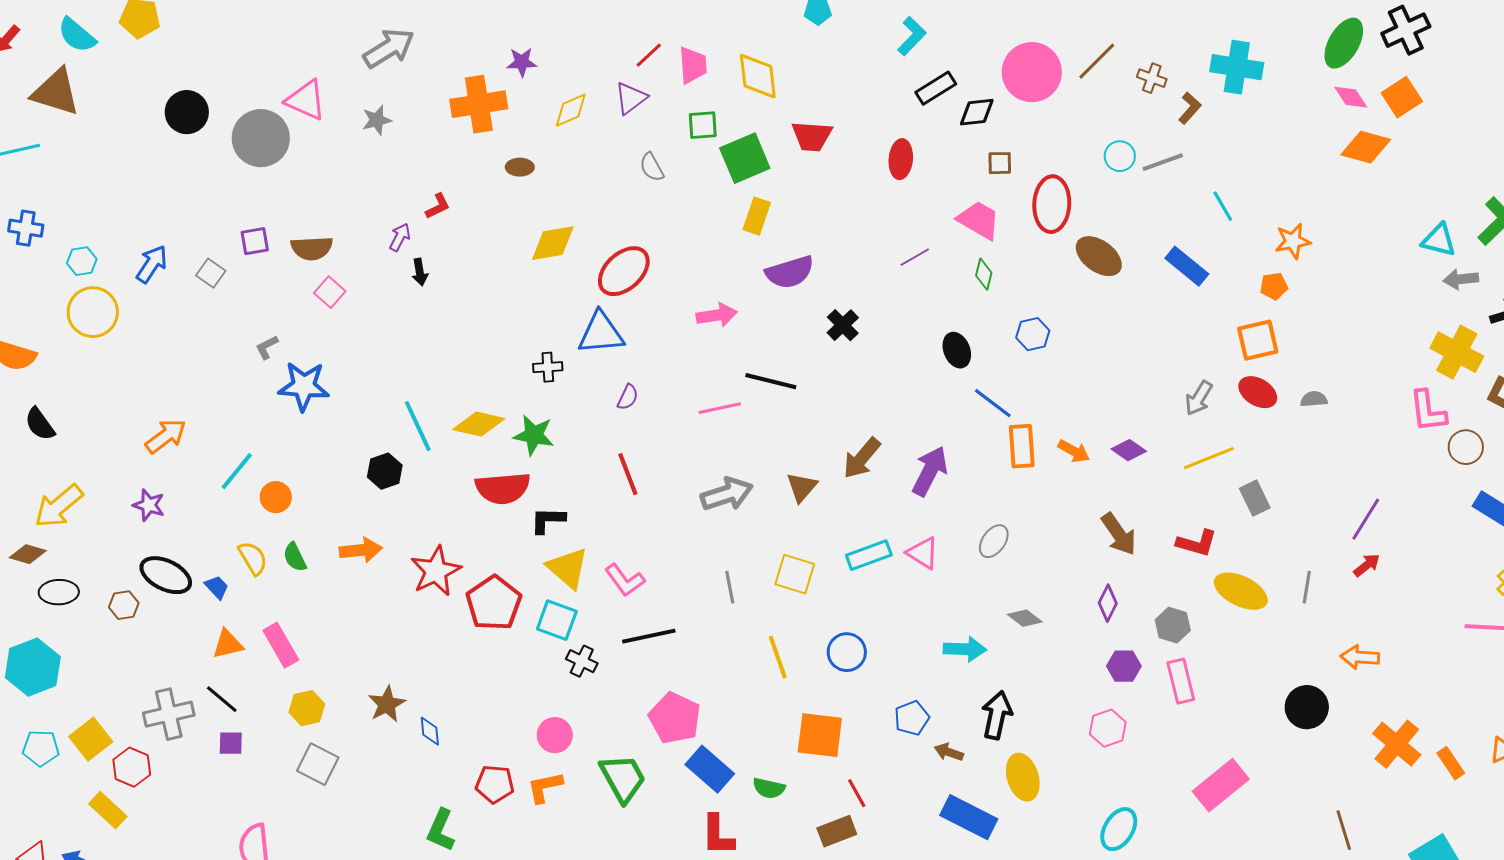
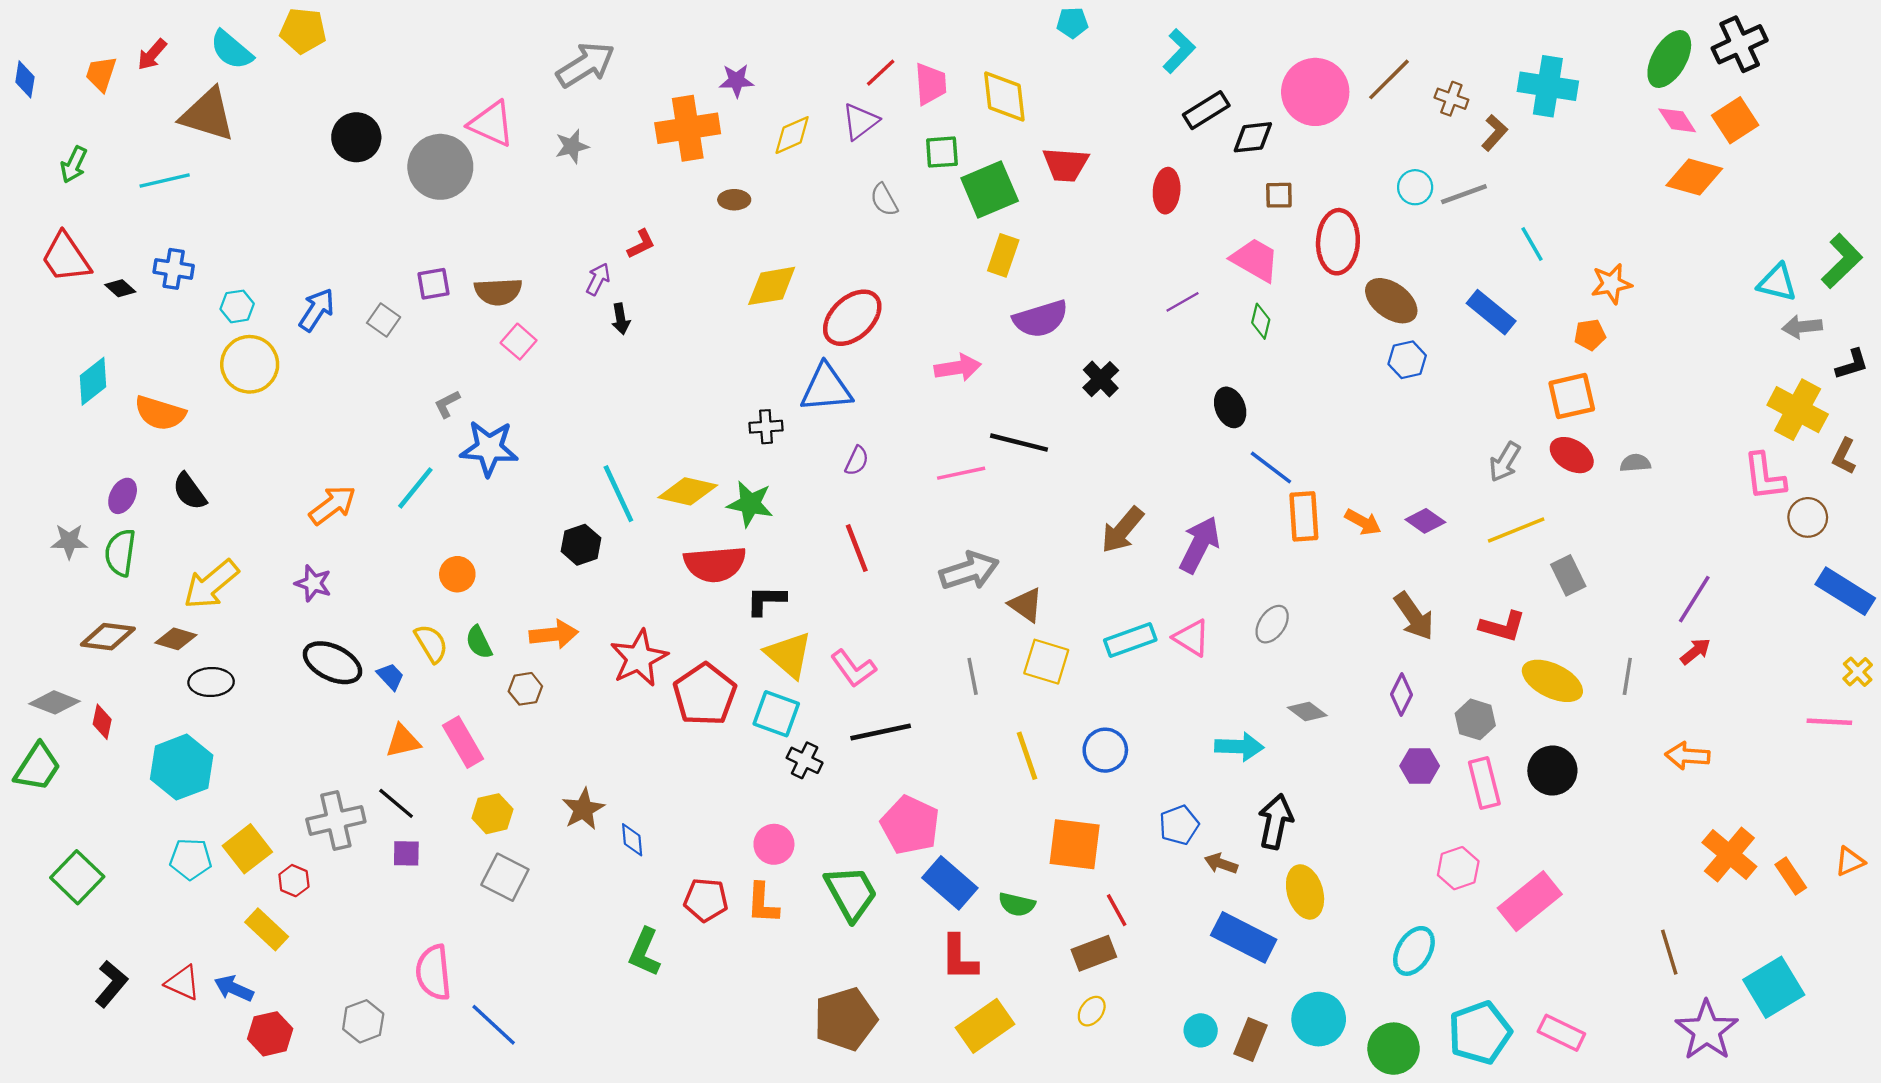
blue hexagon: (1033, 334) -> (1407, 360), moved
cyan line: (237, 471) -> (415, 488), moved
brown triangle: (802, 487) -> (1026, 605), moved, turned -36
brown hexagon: (124, 605) -> (525, 689), moved
black circle: (1307, 707) -> (1552, 771), moved
pink hexagon: (1108, 728) -> (1458, 868), moved
red hexagon: (132, 767) -> (294, 881), size x0.7
orange L-shape: (545, 787) -> (763, 903), turned -75

